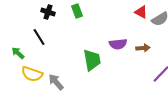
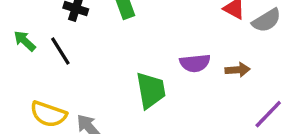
green arrow: (18, 53) -> (25, 41), moved

